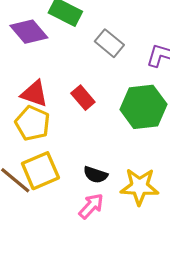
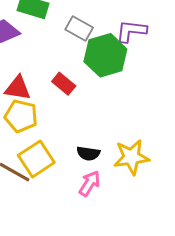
green hexagon: (143, 107) -> (105, 55), moved

